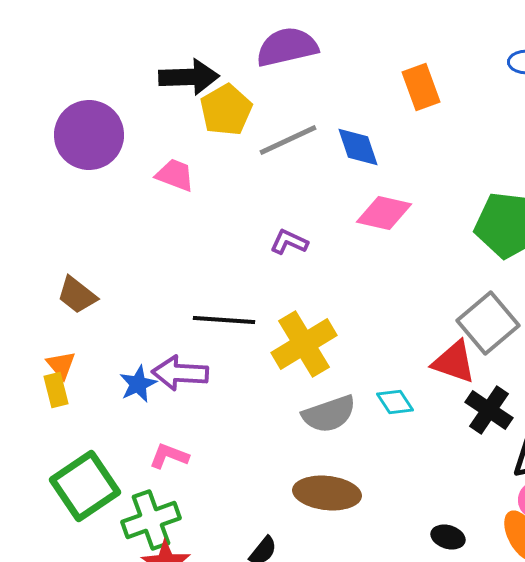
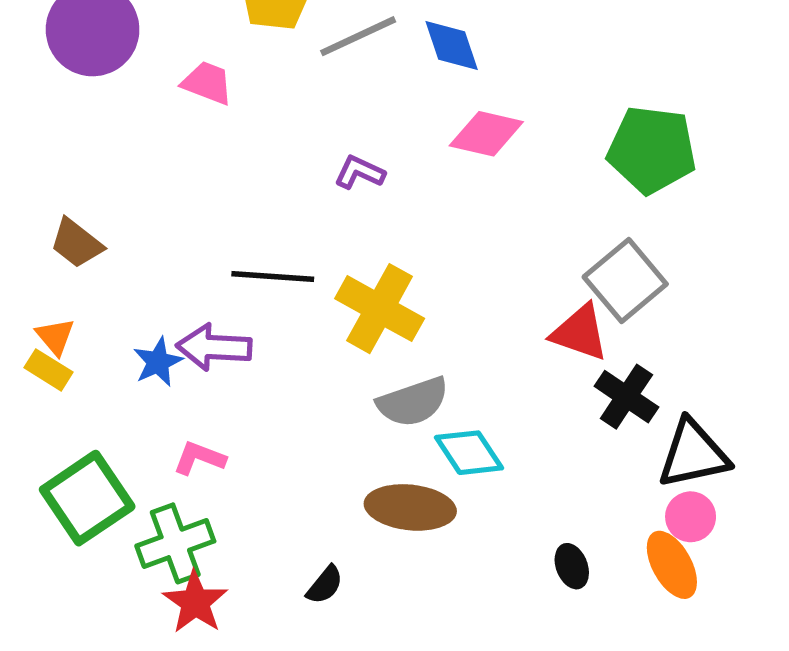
yellow cross: (304, 344) -> (380, 309), turned -30
yellow rectangle: (56, 390) -> (48, 370), turned -44
cyan diamond: (395, 402) -> (469, 453), moved, size x1.4
black ellipse: (448, 537) -> (572, 566), turned 52

